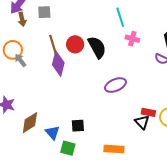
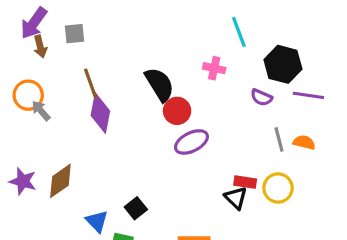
cyan line: (120, 17) -> (239, 32), moved
red circle: (75, 44) -> (177, 111), moved
brown diamond: (30, 123) -> (60, 181), moved
black square: (78, 126) -> (136, 208), turned -32

